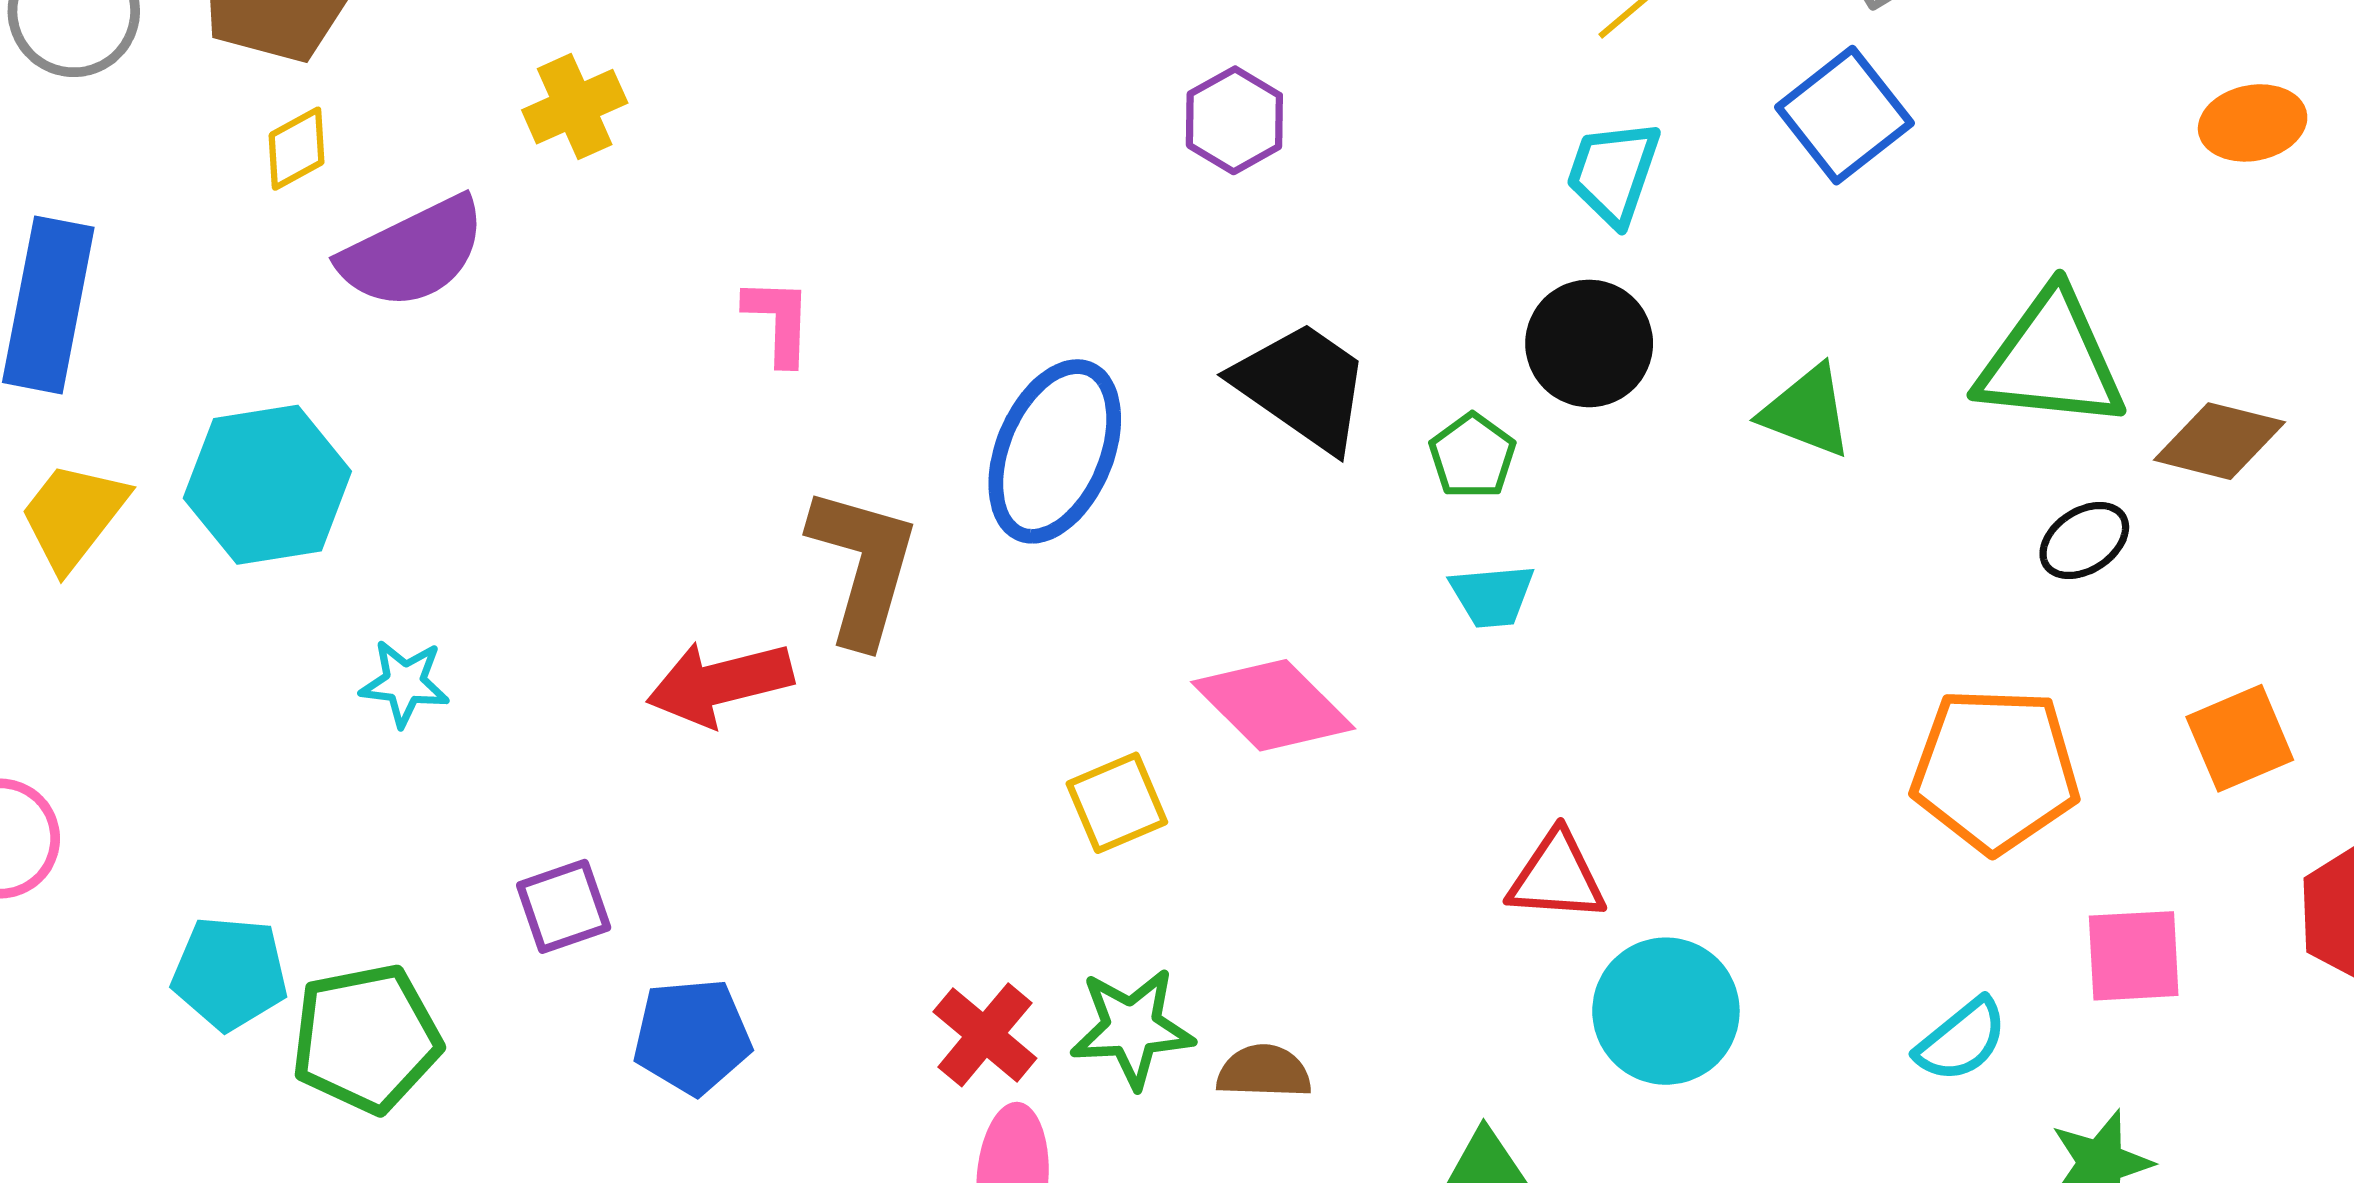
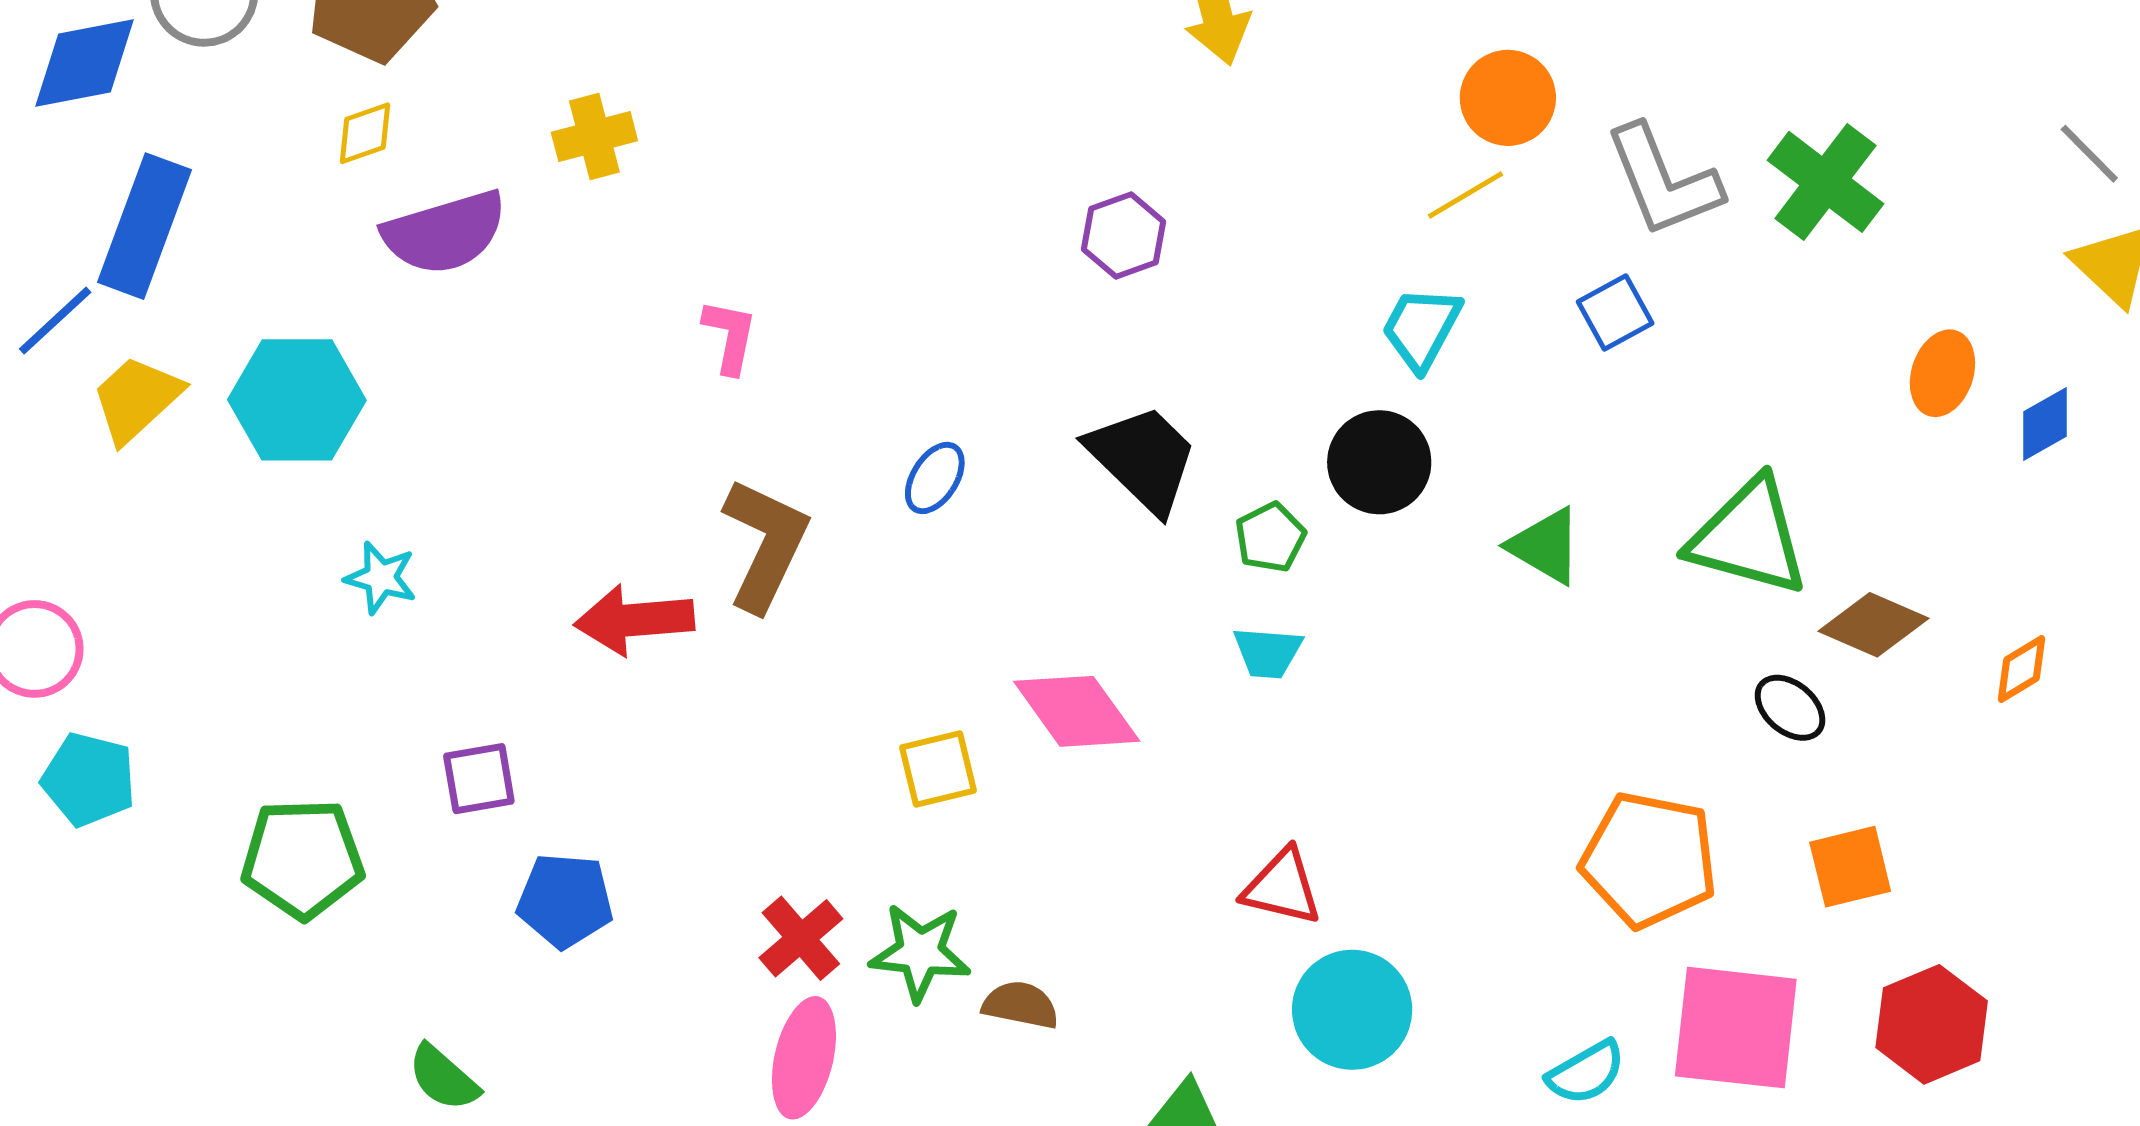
blue square: (1844, 115) -> (1615, 313), size x0.7
orange ellipse: (2253, 123) -> (1942, 373), turned -70
blue ellipse: (1055, 451) -> (935, 478), size x0.5
black ellipse: (2084, 540) -> (1790, 708), moved, turned 64
pink square: (2134, 956) -> (1736, 1028), size x1.6
cyan pentagon: (230, 973) -> (89, 779), moved

